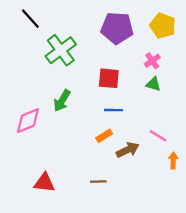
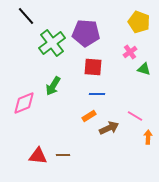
purple pentagon: (117, 28) -> (86, 33), moved
green triangle: (153, 84) -> (144, 69), moved
brown line: (98, 182) -> (63, 155), moved

